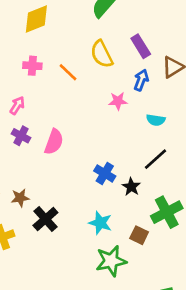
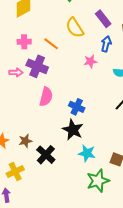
pink arrow: (17, 105) -> (16, 72), turned 64
purple cross: (21, 136) -> (37, 66), moved, size x1.5
blue cross: (105, 173) -> (77, 107), moved
black star: (131, 187) -> (73, 130), moved, size x1.5

